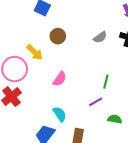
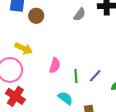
brown circle: (58, 36) -> (36, 16), moved
green line: (106, 82) -> (76, 76), moved

